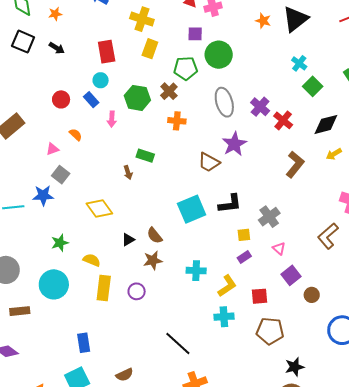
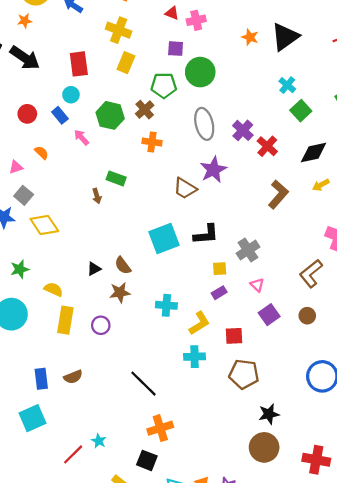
black arrow: (57, 48) -> (25, 58), size x1.8
pink arrow: (112, 119) -> (81, 137), turned 133
yellow diamond: (99, 208) -> (44, 225), moved
brown circle: (312, 295) -> (307, 316), moved
brown semicircle: (125, 375) -> (73, 377), moved

